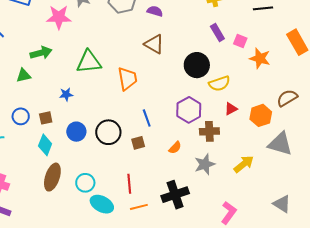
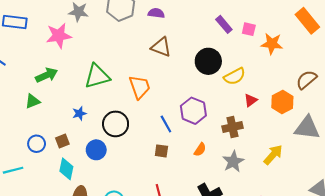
purple hexagon: (189, 110) -> (193, 111), moved
black circle: (108, 132) -> (116, 124), moved
brown square: (138, 143) -> (161, 151), turned 32

